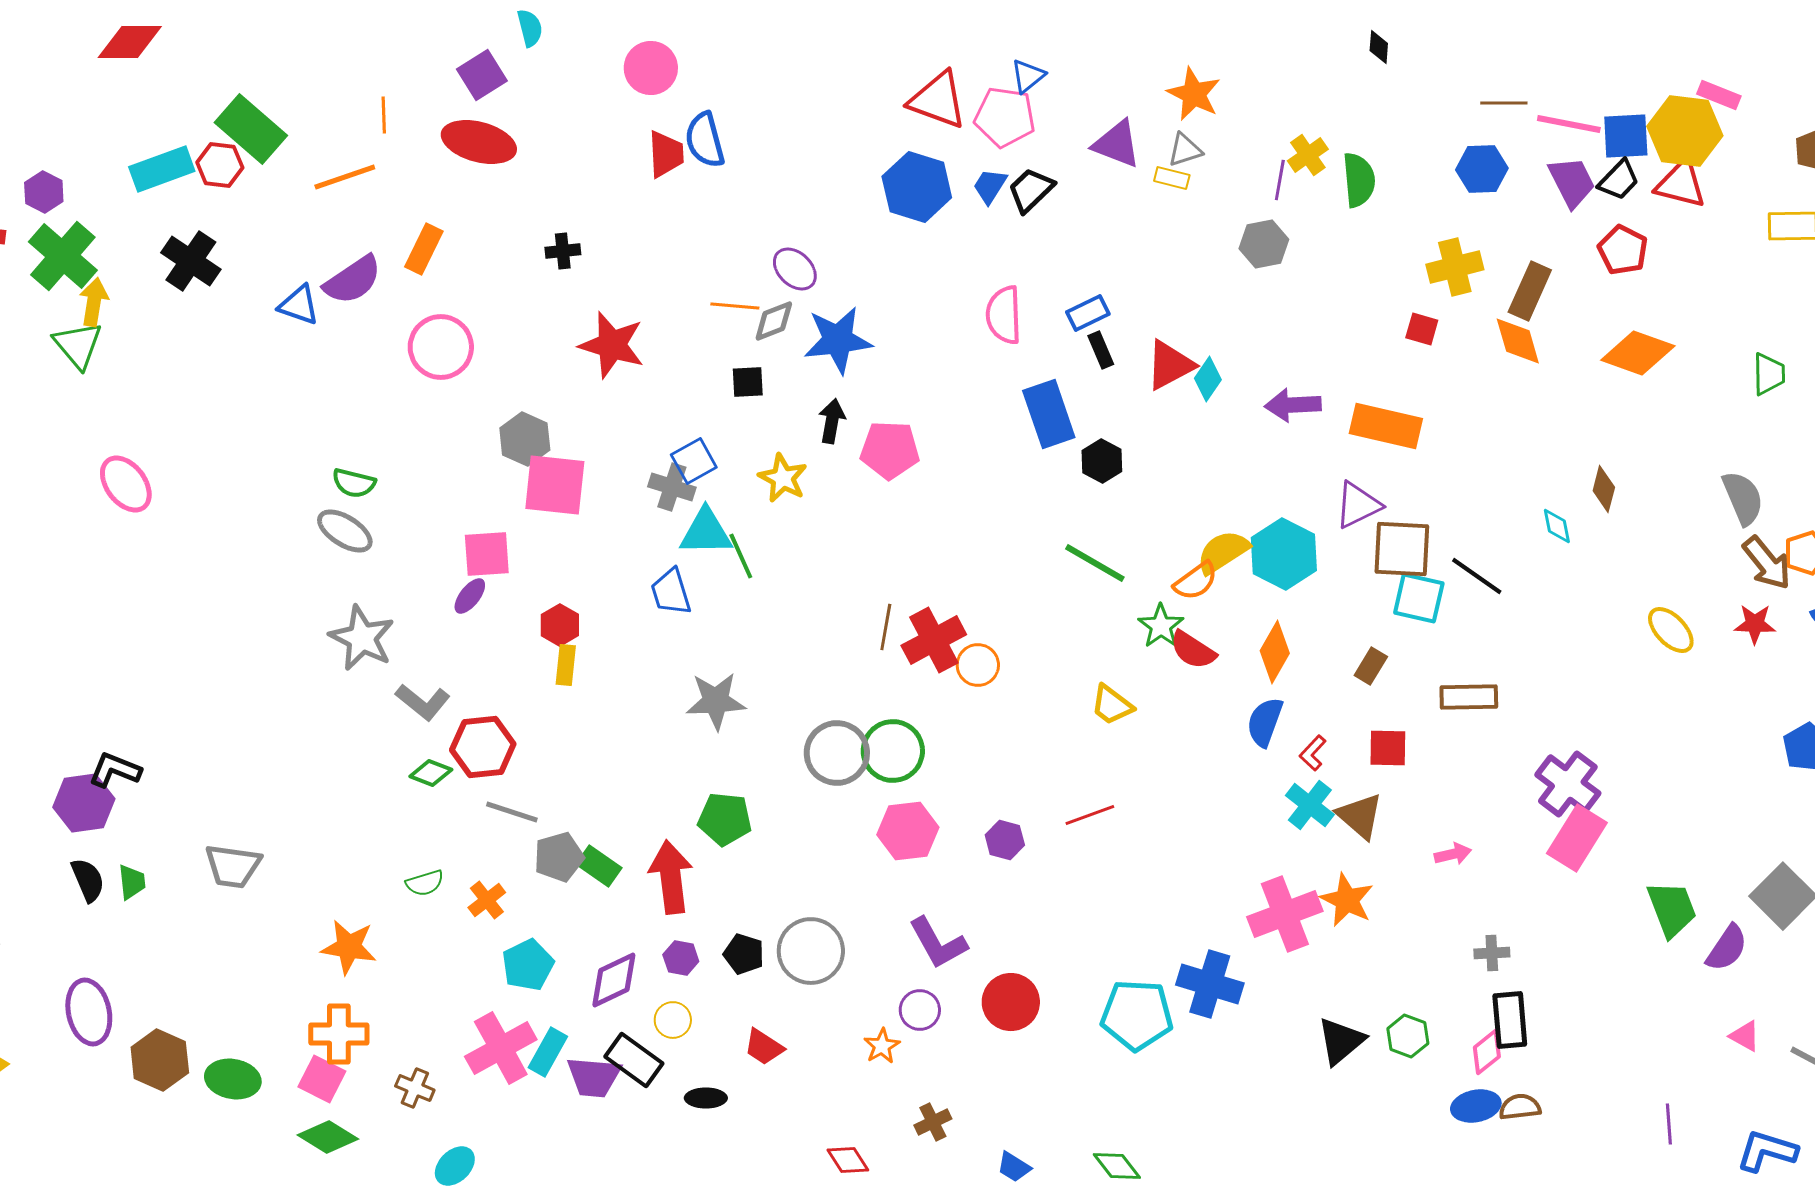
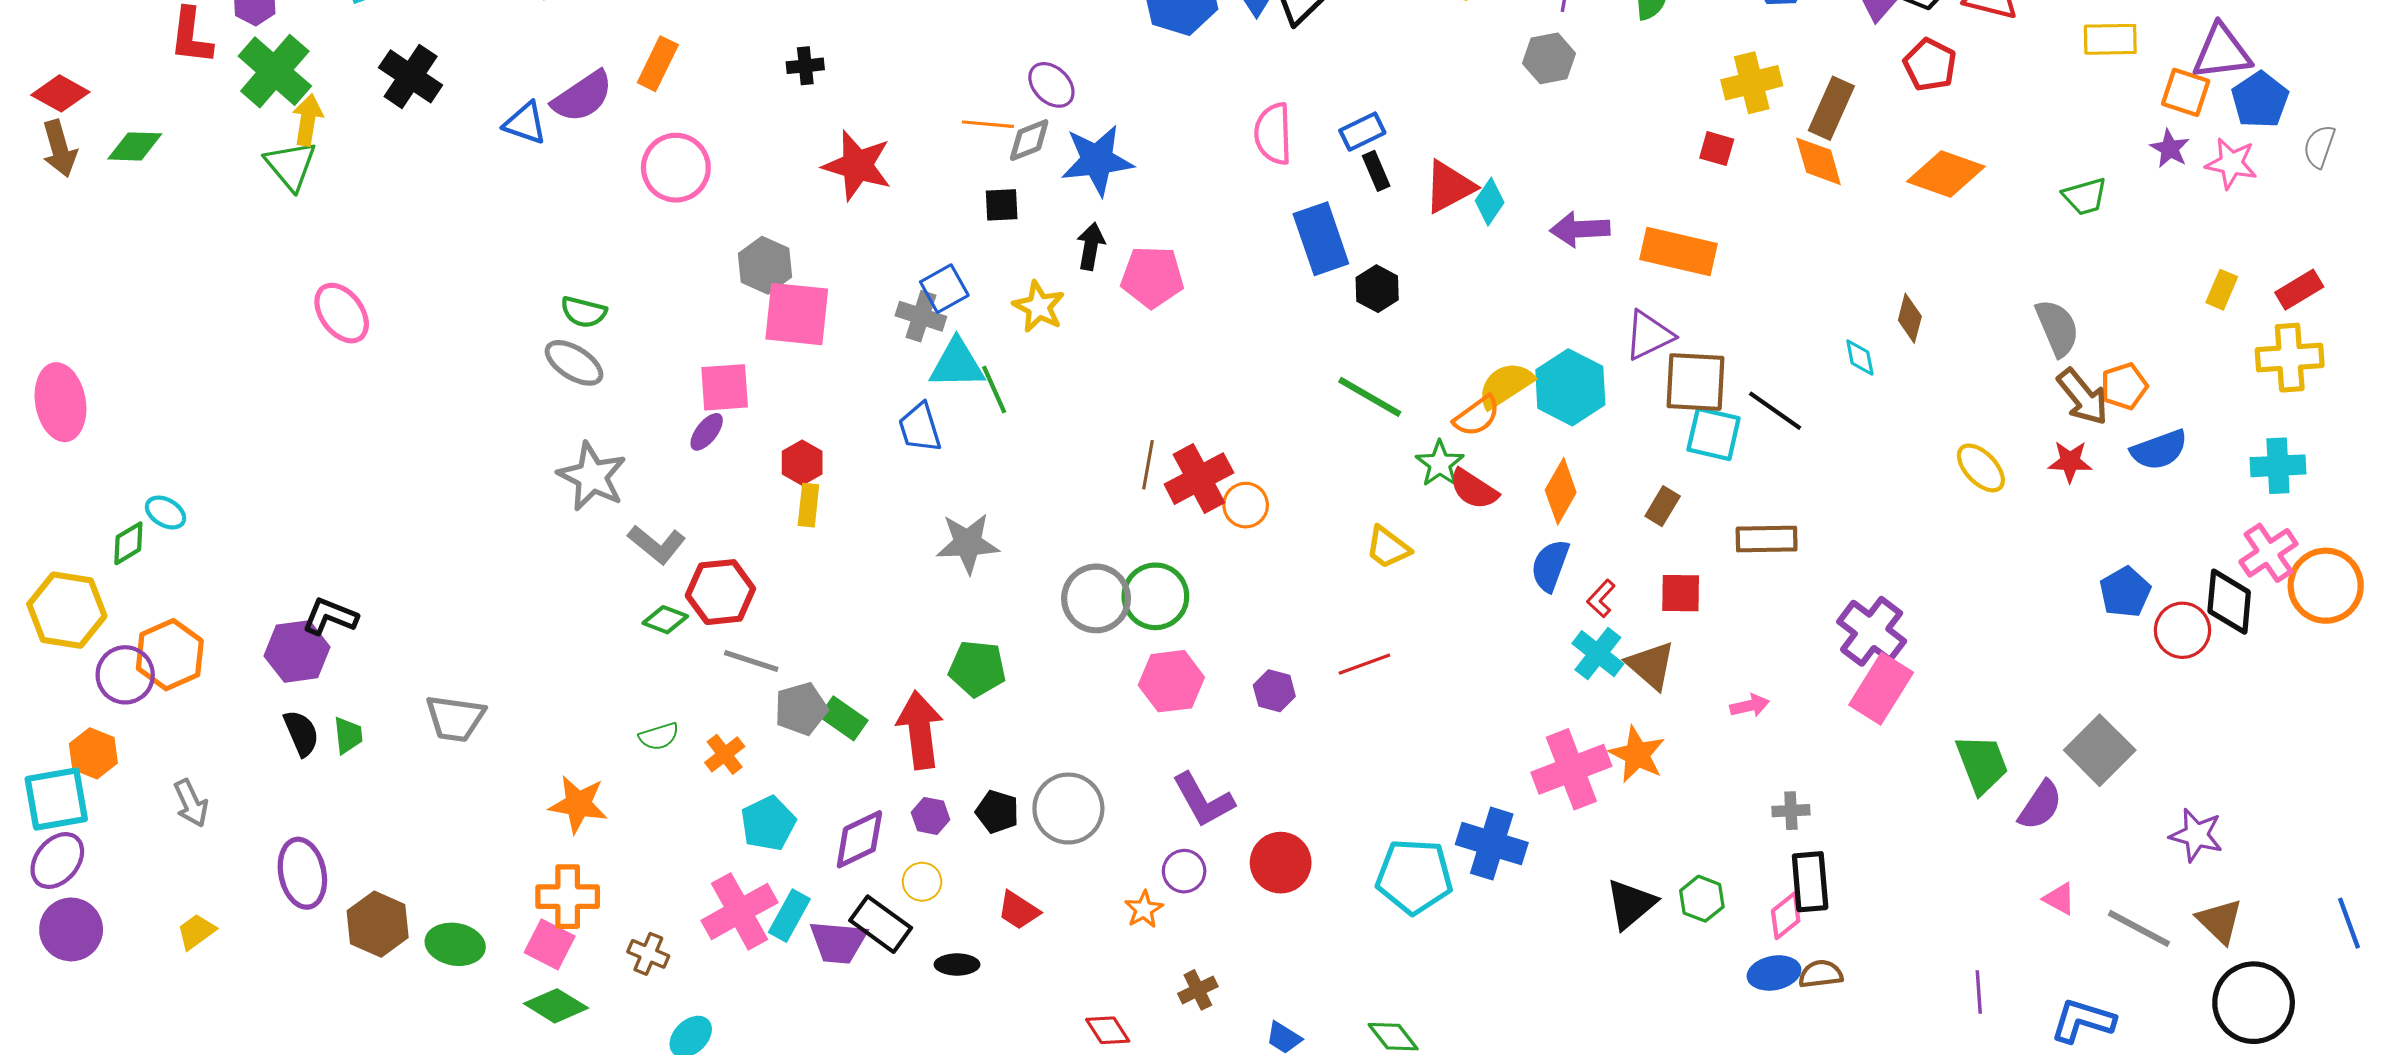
green trapezoid: (1769, 374) -> (2085, 196), turned 75

